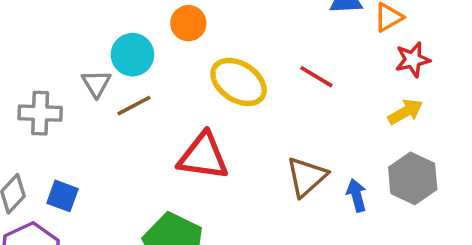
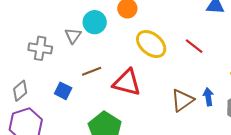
brown line: (134, 106) -> (92, 71), moved
blue arrow: (357, 195) -> (208, 97), moved
blue square: (63, 196) -> (63, 91), moved

